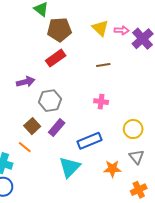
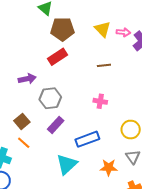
brown square: (32, 126) -> (22, 121), moved

